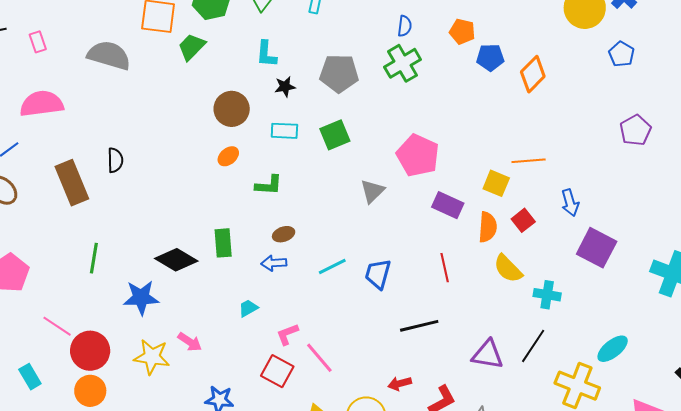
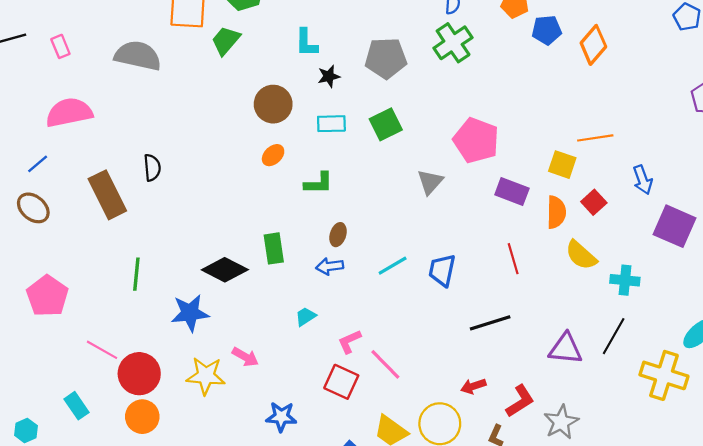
brown ellipse: (284, 234) -> (338, 235), turned -50

